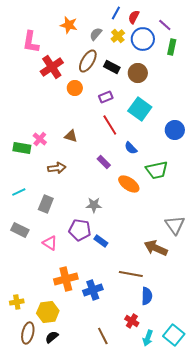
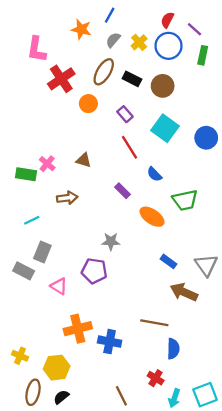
blue line: (116, 13) -> (110, 15), moved
red semicircle: (134, 17) -> (167, 20), moved
purple rectangle: (106, 97) -> (125, 114), turned 72
blue circle: (175, 130) -> (206, 138), moved
cyan line: (19, 192) -> (32, 220), moved
gray rectangle: (46, 204) -> (42, 252), moved
blue rectangle: (101, 241) -> (169, 261), moved
blue cross: (93, 290) -> (110, 342), turned 30
yellow cross: (17, 302) -> (20, 356), turned 32
cyan square: (174, 335) -> (205, 395), turned 30

